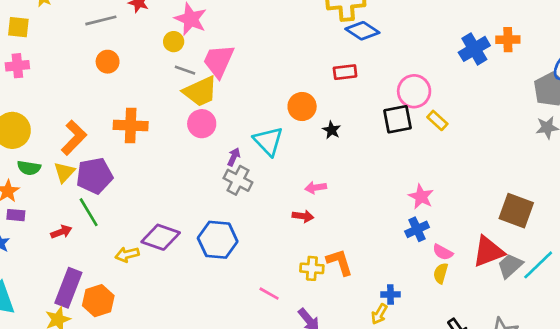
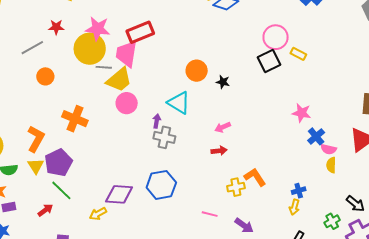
yellow circle: (174, 42) -> (90, 49), size x2.0
red rectangle: (345, 72) -> (140, 32), moved, size x1.5
orange cross: (131, 125) -> (75, 119), turned 35
blue cross: (417, 229) -> (316, 136), moved

